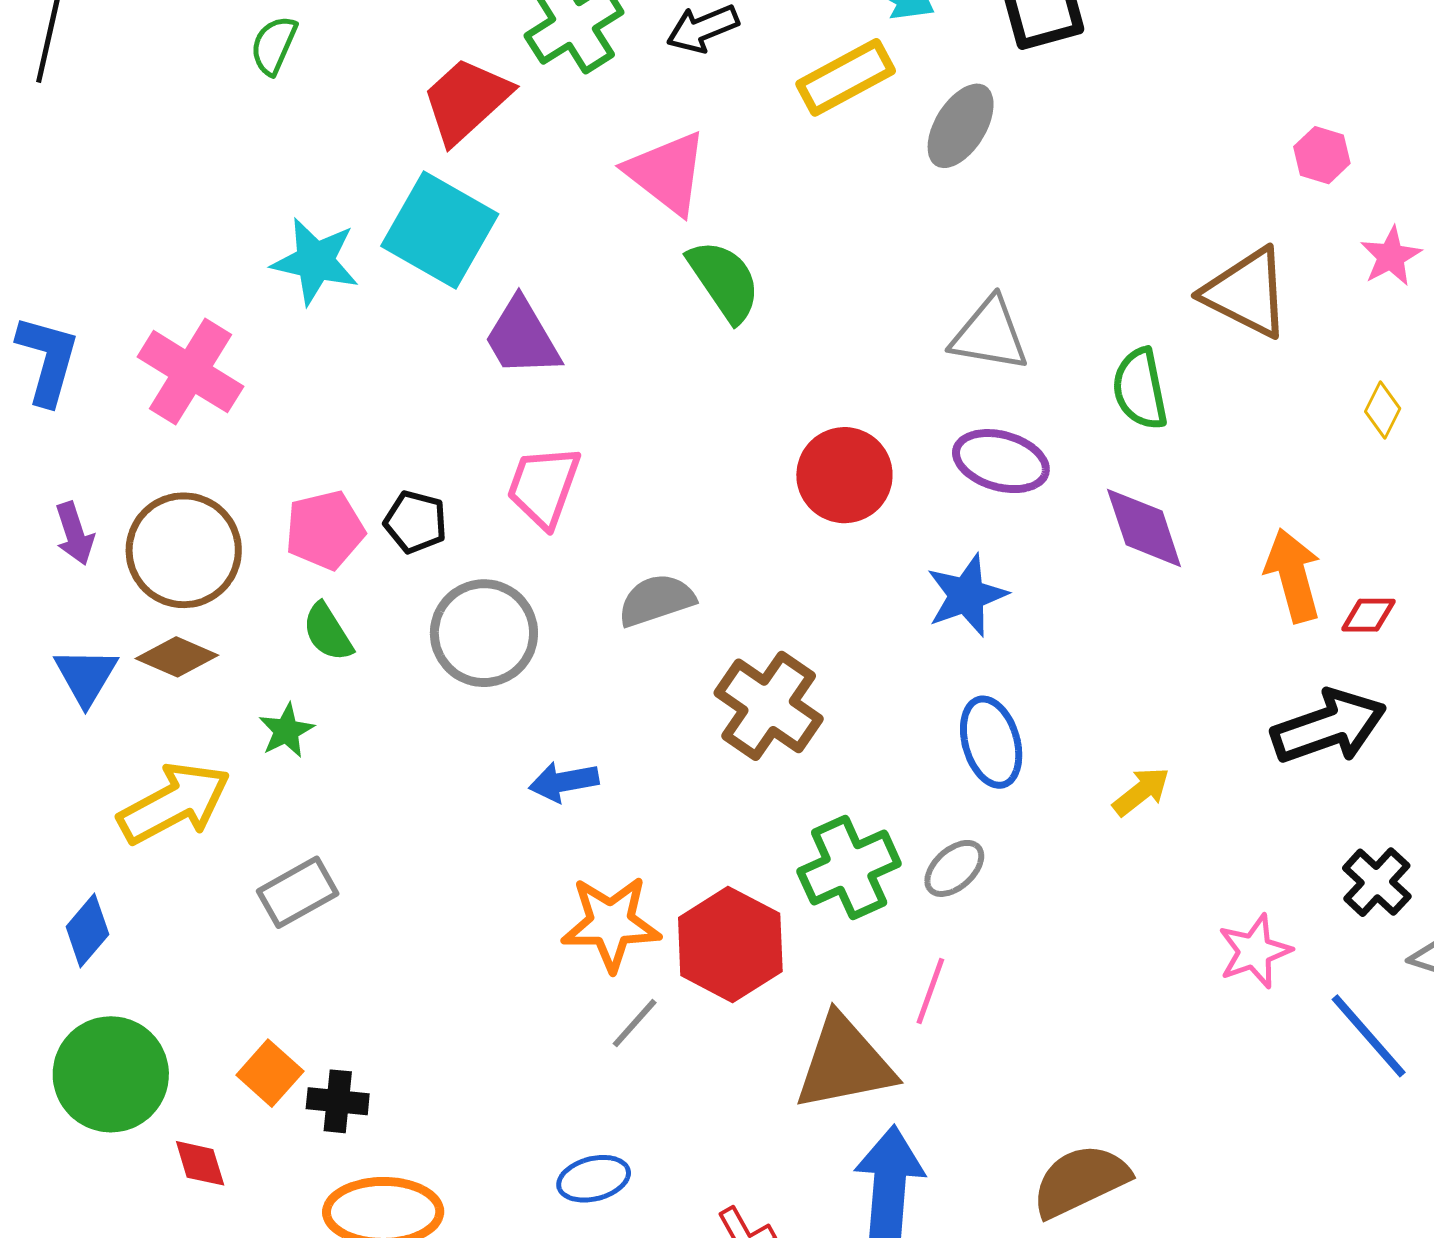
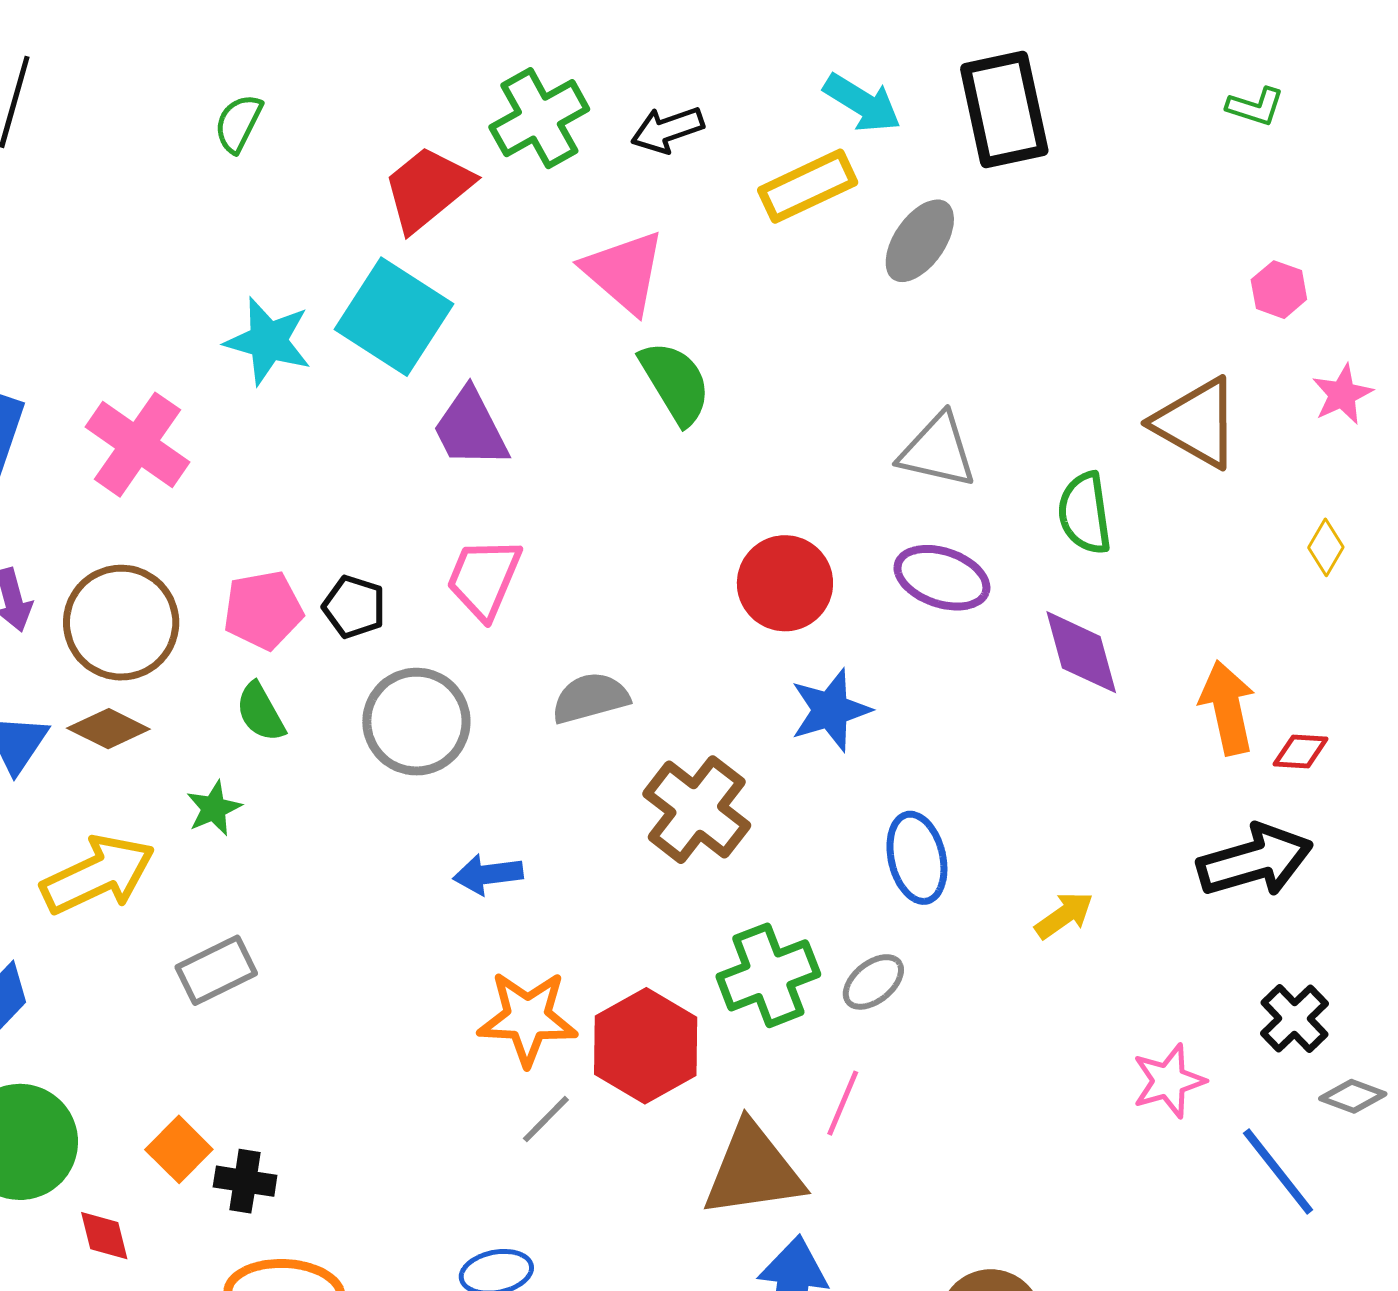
blue star: (967, 595) -> (830, 710), moved

